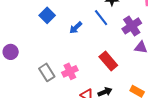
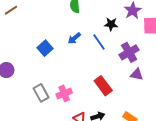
blue square: (47, 15) -> (45, 48), moved
blue arrow: (76, 28) -> (74, 38), moved

